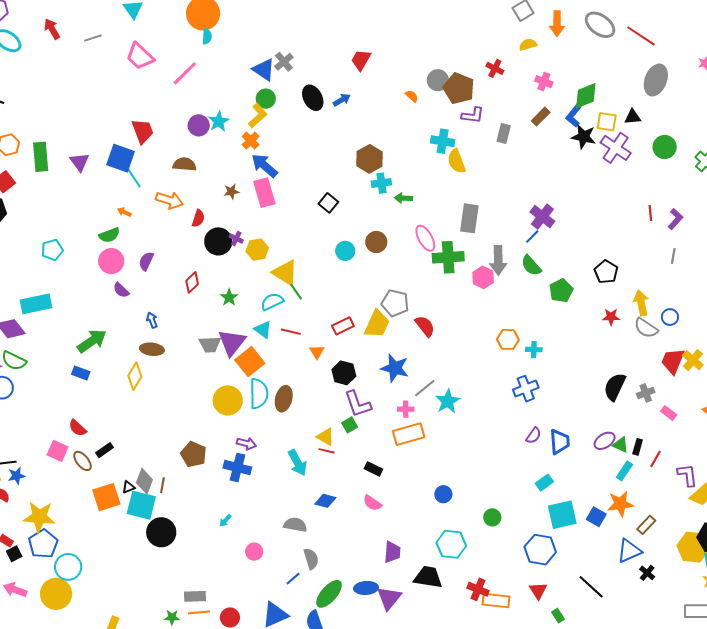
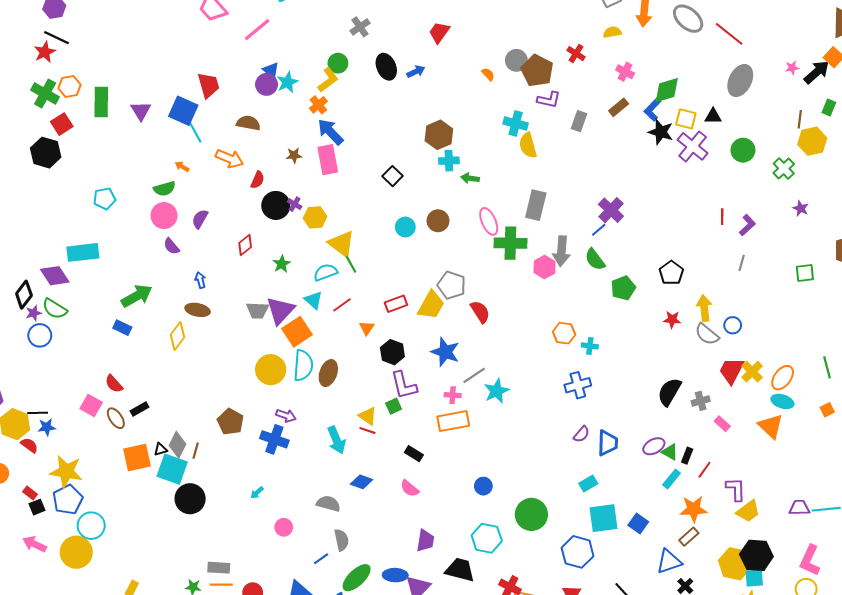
blue triangle: (264, 70) -> (271, 70), moved, size x0.7
red line: (291, 332) -> (342, 305), turned -54
orange star: (620, 504) -> (694, 509), moved
green circle: (492, 517) -> (531, 514), size x1.8

